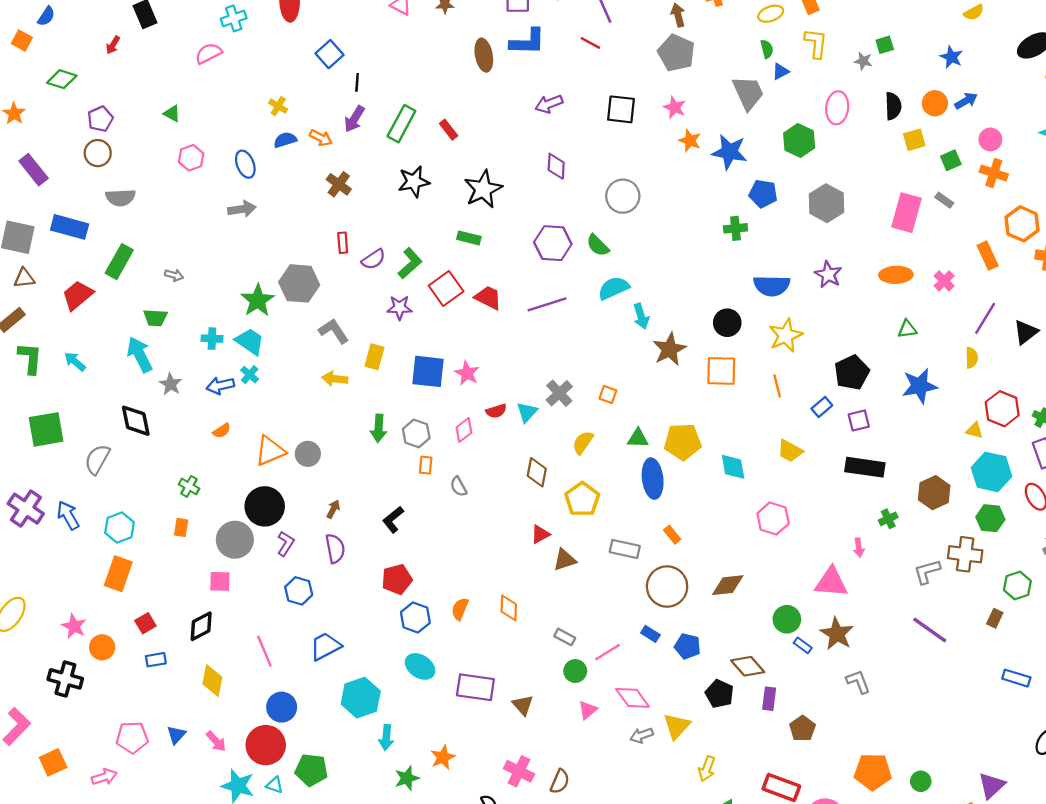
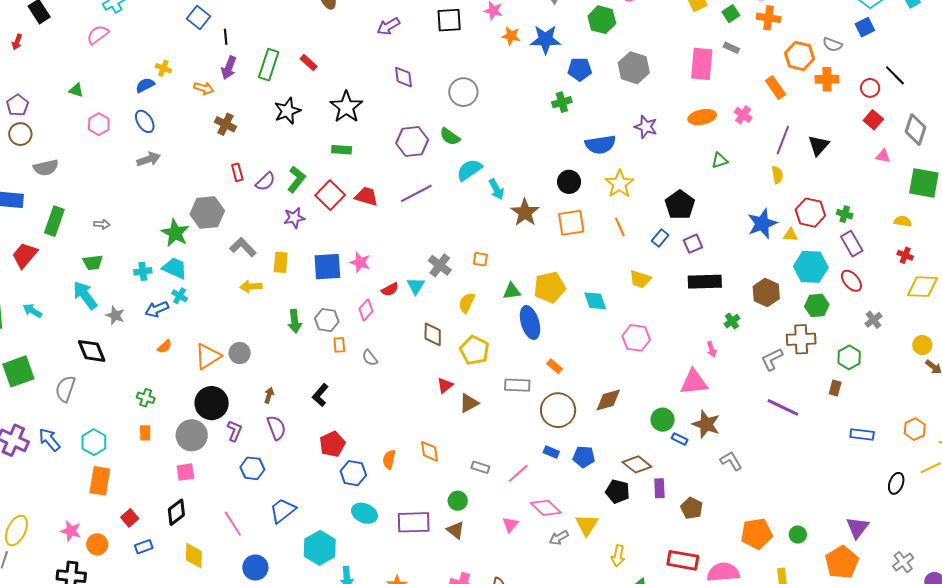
blue semicircle: (285, 140) -> (145, 85), moved
blue star: (920, 386) -> (762, 224), moved
green circle: (575, 671) -> (458, 501), moved

